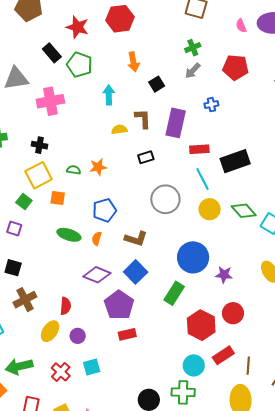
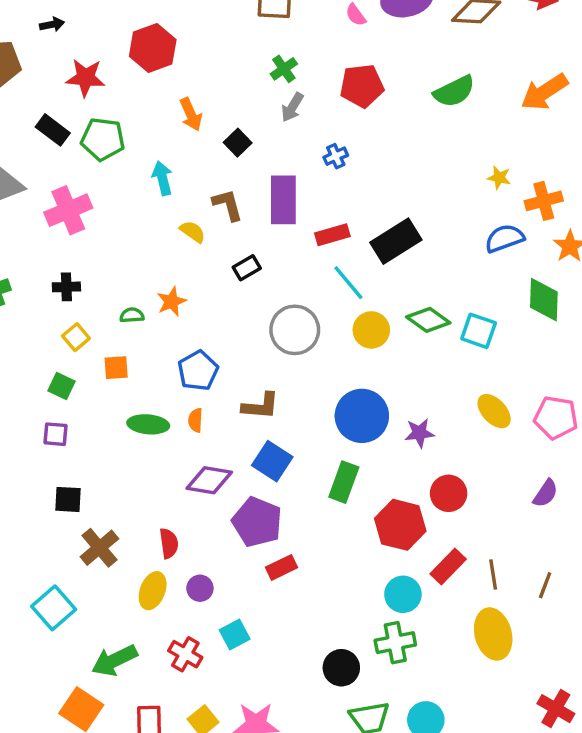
yellow semicircle: (119, 130) -> (193, 232), turned 56
yellow square: (39, 175) -> (76, 337), size x0.6

